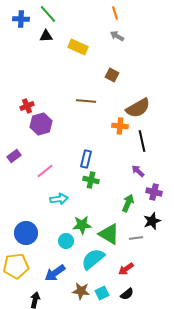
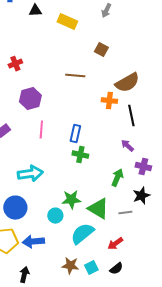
gray arrow: (117, 36) -> (106, 11), turned -96
red cross: (27, 106) -> (15, 64), moved
pink line: (45, 171) -> (41, 130), moved, turned -48
cyan arrow: (59, 199) -> (30, 174), moved, size x1.4
blue arrow: (55, 273) -> (33, 242), moved, turned 30

